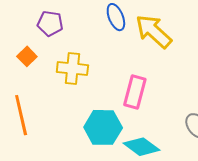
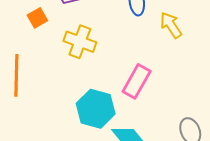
yellow arrow: (154, 31) -> (171, 25), size x0.7

